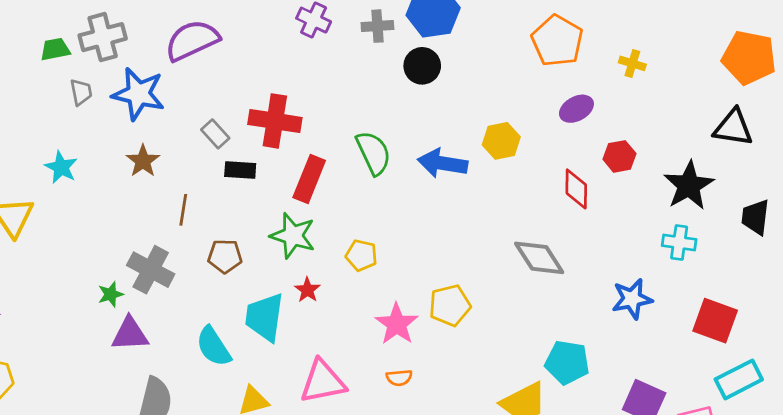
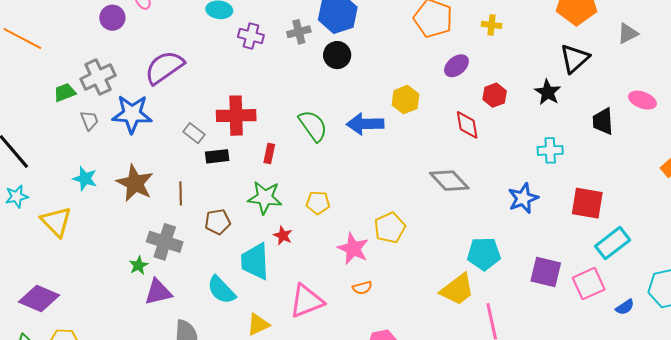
black triangle: (733, 128) -> (575, 58), turned -40
brown star: (143, 161) -> (135, 183), moved, size x1.5
red rectangle: (309, 179) -> (269, 154), size x0.6
black star: (689, 185) -> (548, 92), moved, size x0.7

